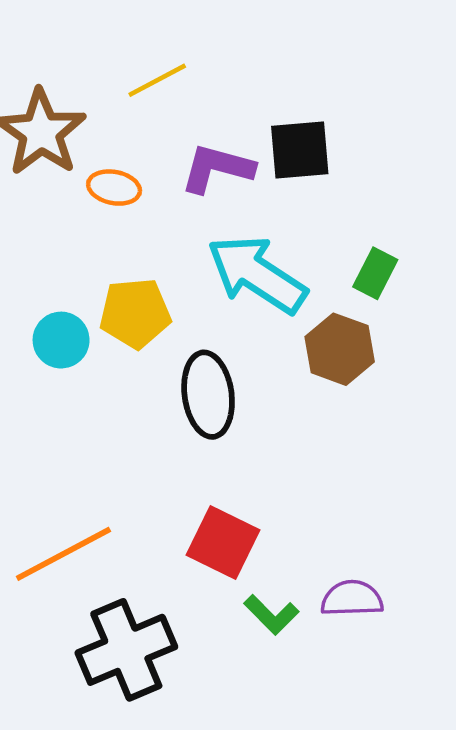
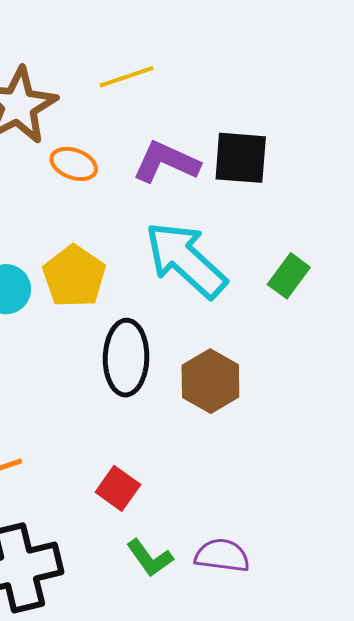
yellow pentagon: (135, 313) -> (74, 276), turned 30
brown hexagon: (340, 349) -> (210, 381), moved
red square: (223, 542) -> (118, 488), size x0.7

